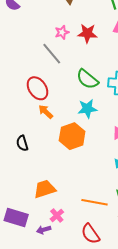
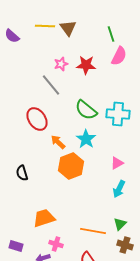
cyan star: (87, 109) -> (86, 139), turned -30
orange arrow: (46, 112) -> (58, 142), moved
pink cross: (57, 215) -> (56, 244), turned -32
purple rectangle: (16, 218) -> (16, 246), size x0.6

